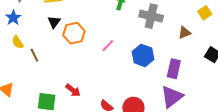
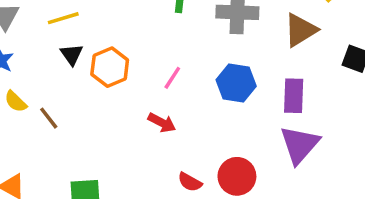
brown triangle: (185, 33) -> (300, 30), size x1.5
red arrow: (73, 90) -> (162, 123), moved

